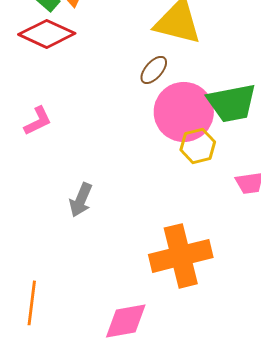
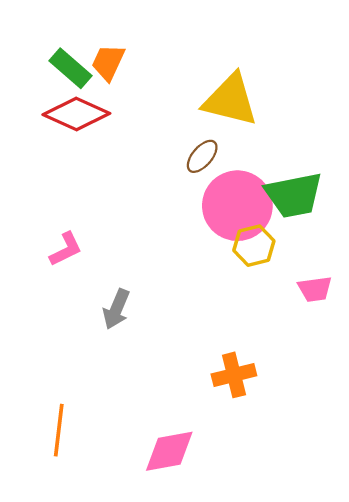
pink L-shape: (38, 121) -> (66, 249), moved
orange cross: (181, 256) -> (234, 375), size x0.6

